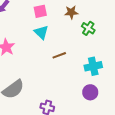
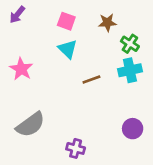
pink square: (40, 11) -> (66, 21), turned 32
cyan cross: (93, 66) -> (130, 70), moved

